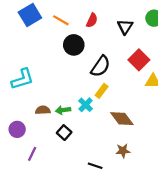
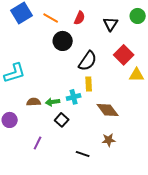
yellow rectangle: (102, 91) -> (89, 84), turned -40
cyan cross: (86, 105) -> (74, 97), turned 32
black square: (64, 133) -> (62, 120), moved
purple line: (32, 154) -> (38, 143), moved

